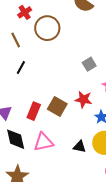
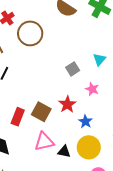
red star: (83, 99) -> (67, 104), turned 30
pink triangle: (43, 142) -> (44, 142), moved

